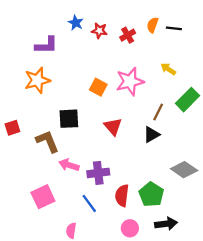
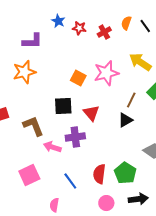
black line: (174, 28) -> (145, 26), turned 48
yellow arrow: (168, 69) -> (140, 62), size x1.6
black square: (69, 119) -> (63, 106), moved
purple cross: (98, 173) -> (75, 137), moved

